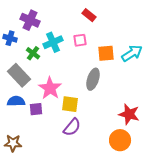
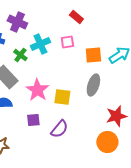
gray ellipse: (93, 79) -> (93, 85), moved
yellow square: (70, 104) -> (62, 97), moved
purple square: (36, 109) -> (33, 120), moved
red star: (129, 114) -> (116, 116), turned -30

